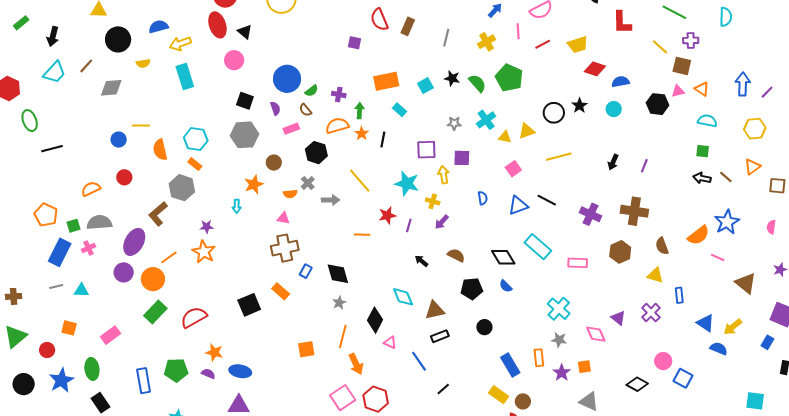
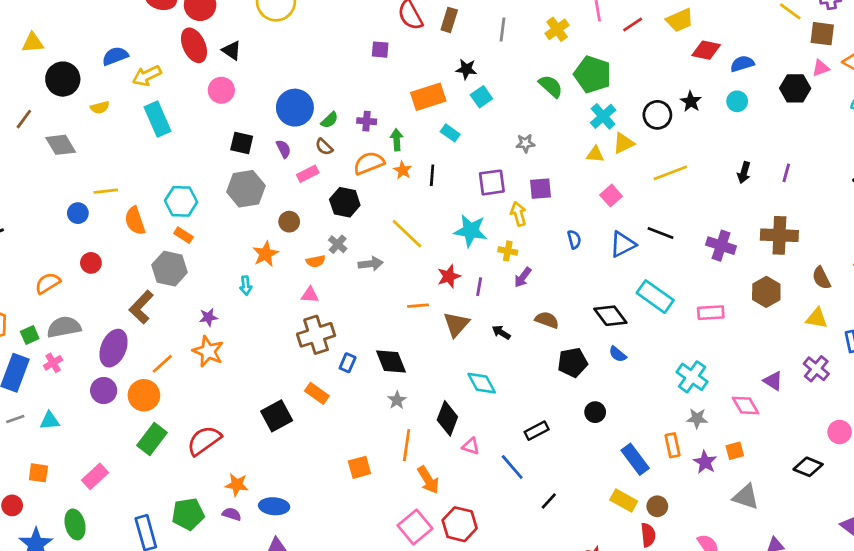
black star: (452, 78) -> (466, 69), moved
gray diamond: (111, 88) -> (61, 145), turned 70
cyan cross: (486, 120) -> (603, 116), moved
brown triangle: (435, 310) -> (456, 324), moved, turned -30

